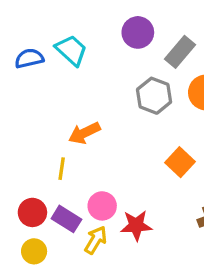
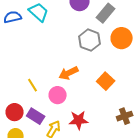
orange arrow: (84, 133) -> (69, 73), moved
yellow line: (62, 169) -> (33, 85), turned -40
pink circle: (102, 206) -> (58, 95), moved

